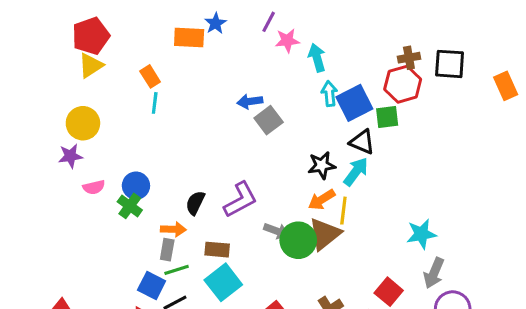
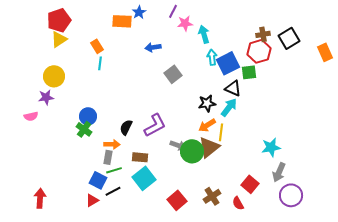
black square: (450, 64) -> (289, 38), turned -35
blue arrow: (250, 101) -> (153, 47), moved
pink semicircle: (94, 187) -> (31, 116), moved

